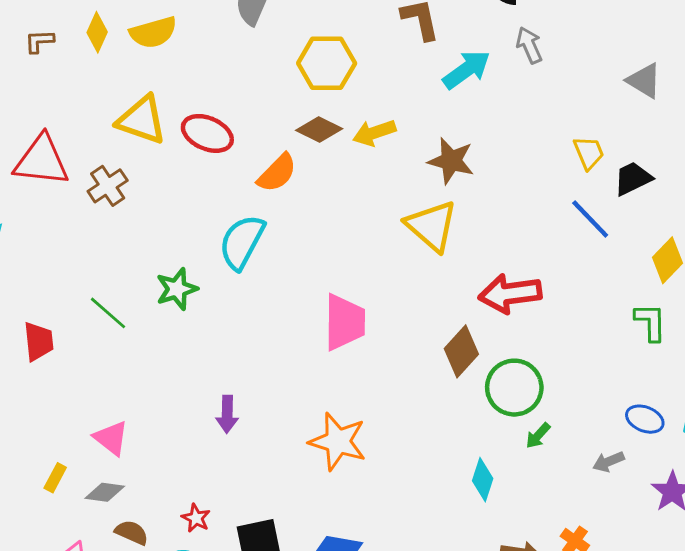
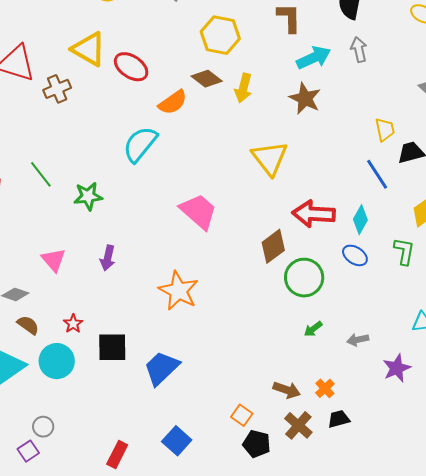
yellow arrow: (374, 133) -> (243, 88), turned -68
brown star: (451, 161) -> (305, 98), moved
green star: (177, 289) -> (88, 196), moved
pink trapezoid: (344, 322) -> (199, 211), turned -60
blue ellipse: (645, 419) -> (355, 255), moved
green arrow: (538, 436) -> (313, 329), moved
pink triangle: (111, 438) -> (54, 260), moved
cyan diamond: (483, 480) -> (360, 220), moved

